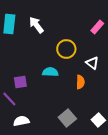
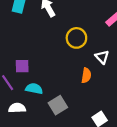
cyan semicircle: (50, 72) -> (34, 89), moved
gray square: (67, 118) -> (58, 105), moved

